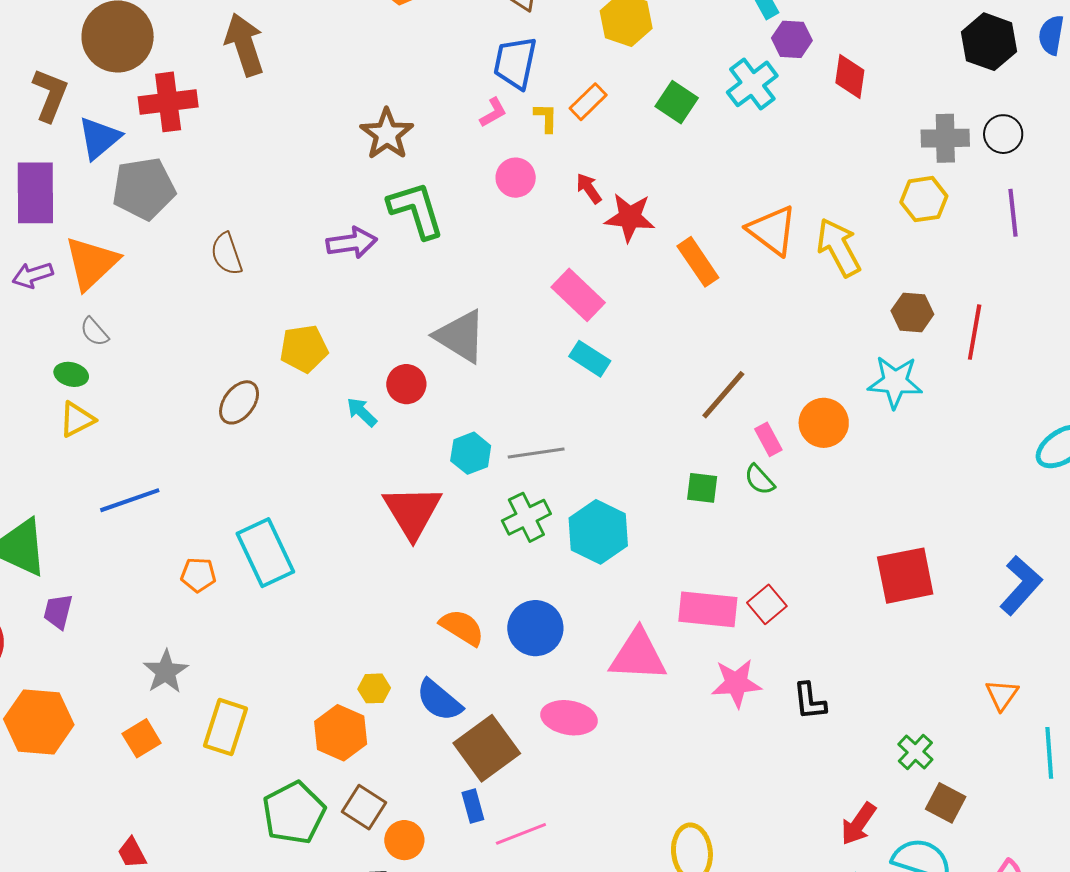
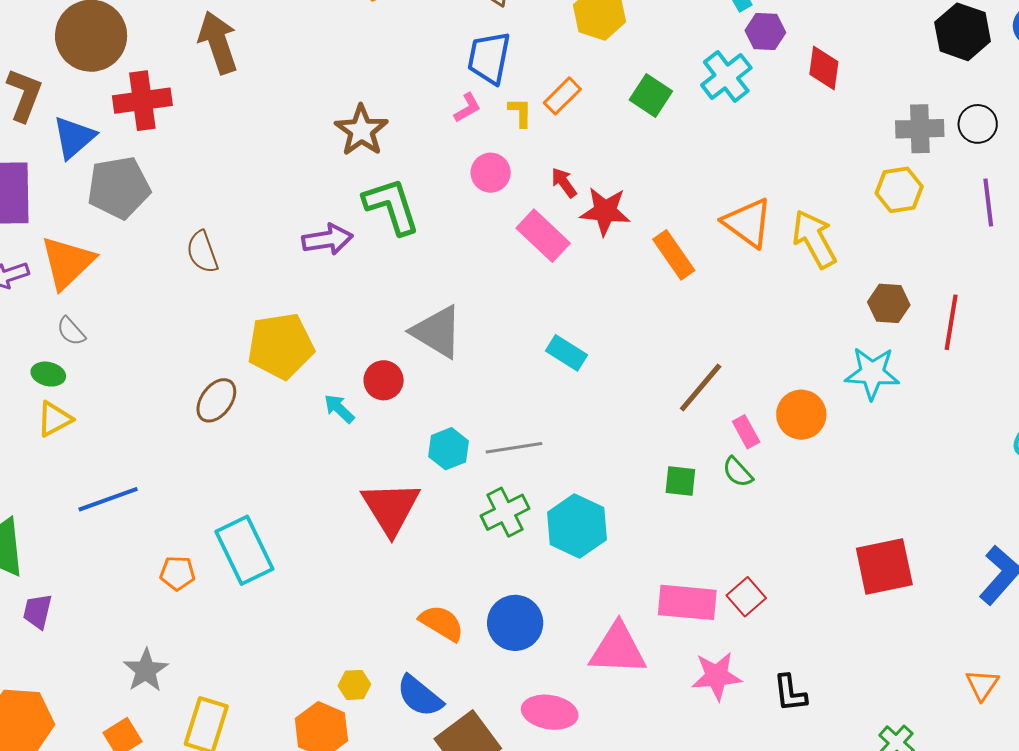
pink rectangle: (578, 295) -> (543, 236), moved
yellow pentagon: (304, 349) -> (281, 346), size x1.4

